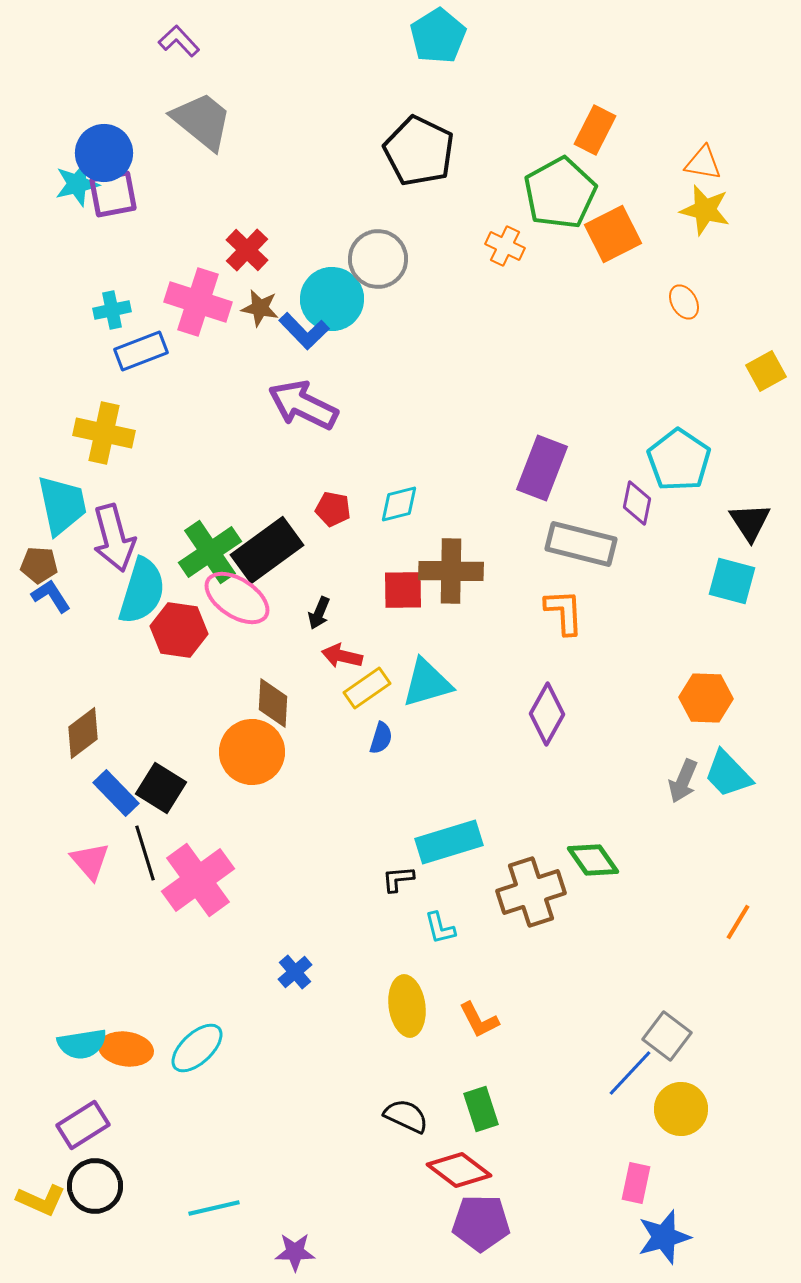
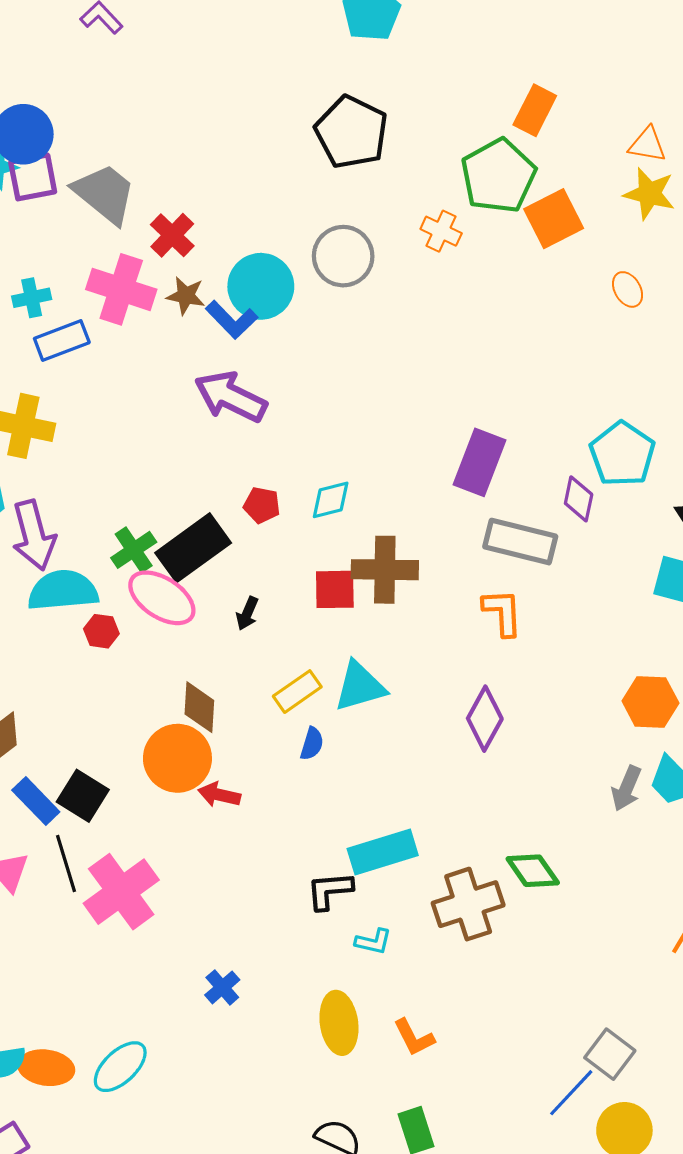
gray trapezoid: (202, 121) -> (105, 194), moved
gray circle: (378, 259) -> (343, 256), moved
green cross: (210, 552) -> (134, 550), size x0.7
cyan semicircle: (142, 591) -> (63, 591), turned -112
red hexagon: (179, 630) -> (101, 631), size x0.6
red arrow: (342, 656) -> (219, 795), moved
black L-shape: (398, 879) -> (330, 891), size x1.4
cyan L-shape: (440, 928) -> (373, 942), turned -63

